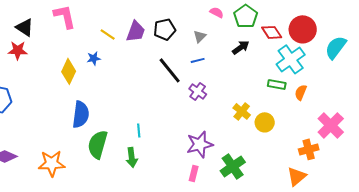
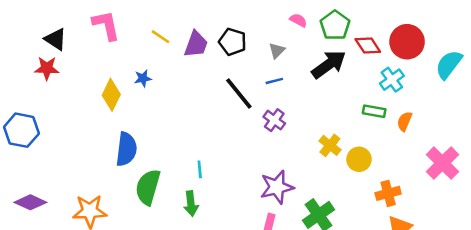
black pentagon: (165, 29) -> (233, 42), turned 30
yellow line: (108, 34) -> (161, 37), moved
black arrow: (241, 47) -> (329, 64), size x1.6
cyan cross: (291, 59) -> (392, 80), size x0.7
orange cross: (309, 149) -> (388, 193), moved

